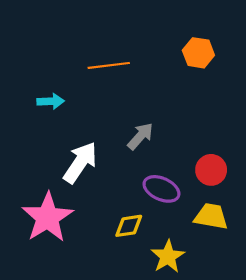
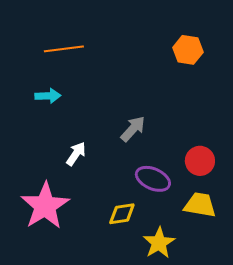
orange line: (109, 65) -> (64, 49), moved
white arrow: (80, 163) -> (76, 154), size x0.6

